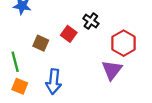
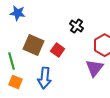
red square: (69, 34) -> (58, 50), moved
brown square: (41, 43) -> (34, 45), size x1.5

